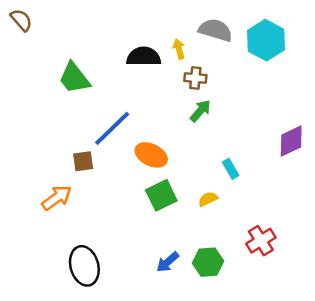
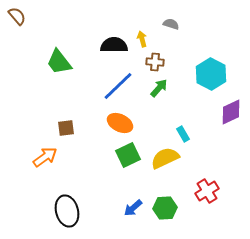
gray semicircle: (216, 30) -> (171, 24), size x0.6
cyan hexagon: (266, 40) -> (211, 74), moved
blue line: (112, 128) -> (118, 86), moved
yellow semicircle: (208, 199) -> (165, 158), size x1.8

